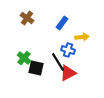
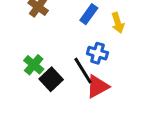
yellow arrow: (82, 37) -> (118, 23), moved, turned 80
black square: (36, 68) -> (51, 79), turned 35

